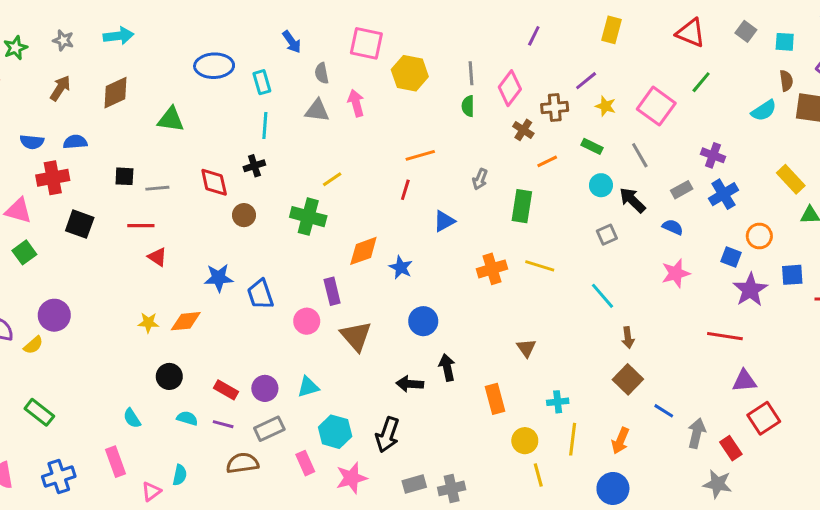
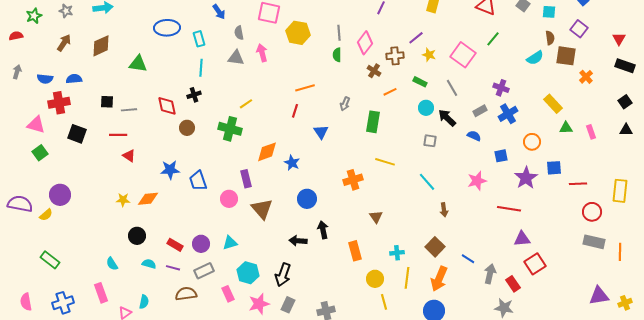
blue triangle: (444, 221) -> (321, 132), turned -35
gray square: (607, 235) -> (430, 141), turned 32
blue square: (731, 257) -> (501, 156), moved, turned -32
orange cross: (492, 269) -> (353, 180), moved
pink star: (676, 273) -> (477, 181), moved
brown square: (628, 379) -> (435, 247), moved
orange arrow: (620, 441) -> (439, 279), size x1.4
gray rectangle: (414, 484) -> (288, 305), moved, turned -49

